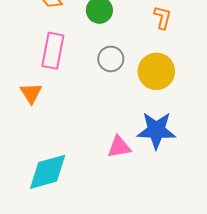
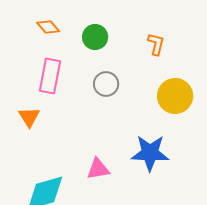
yellow circle: (156, 71) -> (175, 96), moved
pink triangle: (119, 147) -> (98, 169), moved

